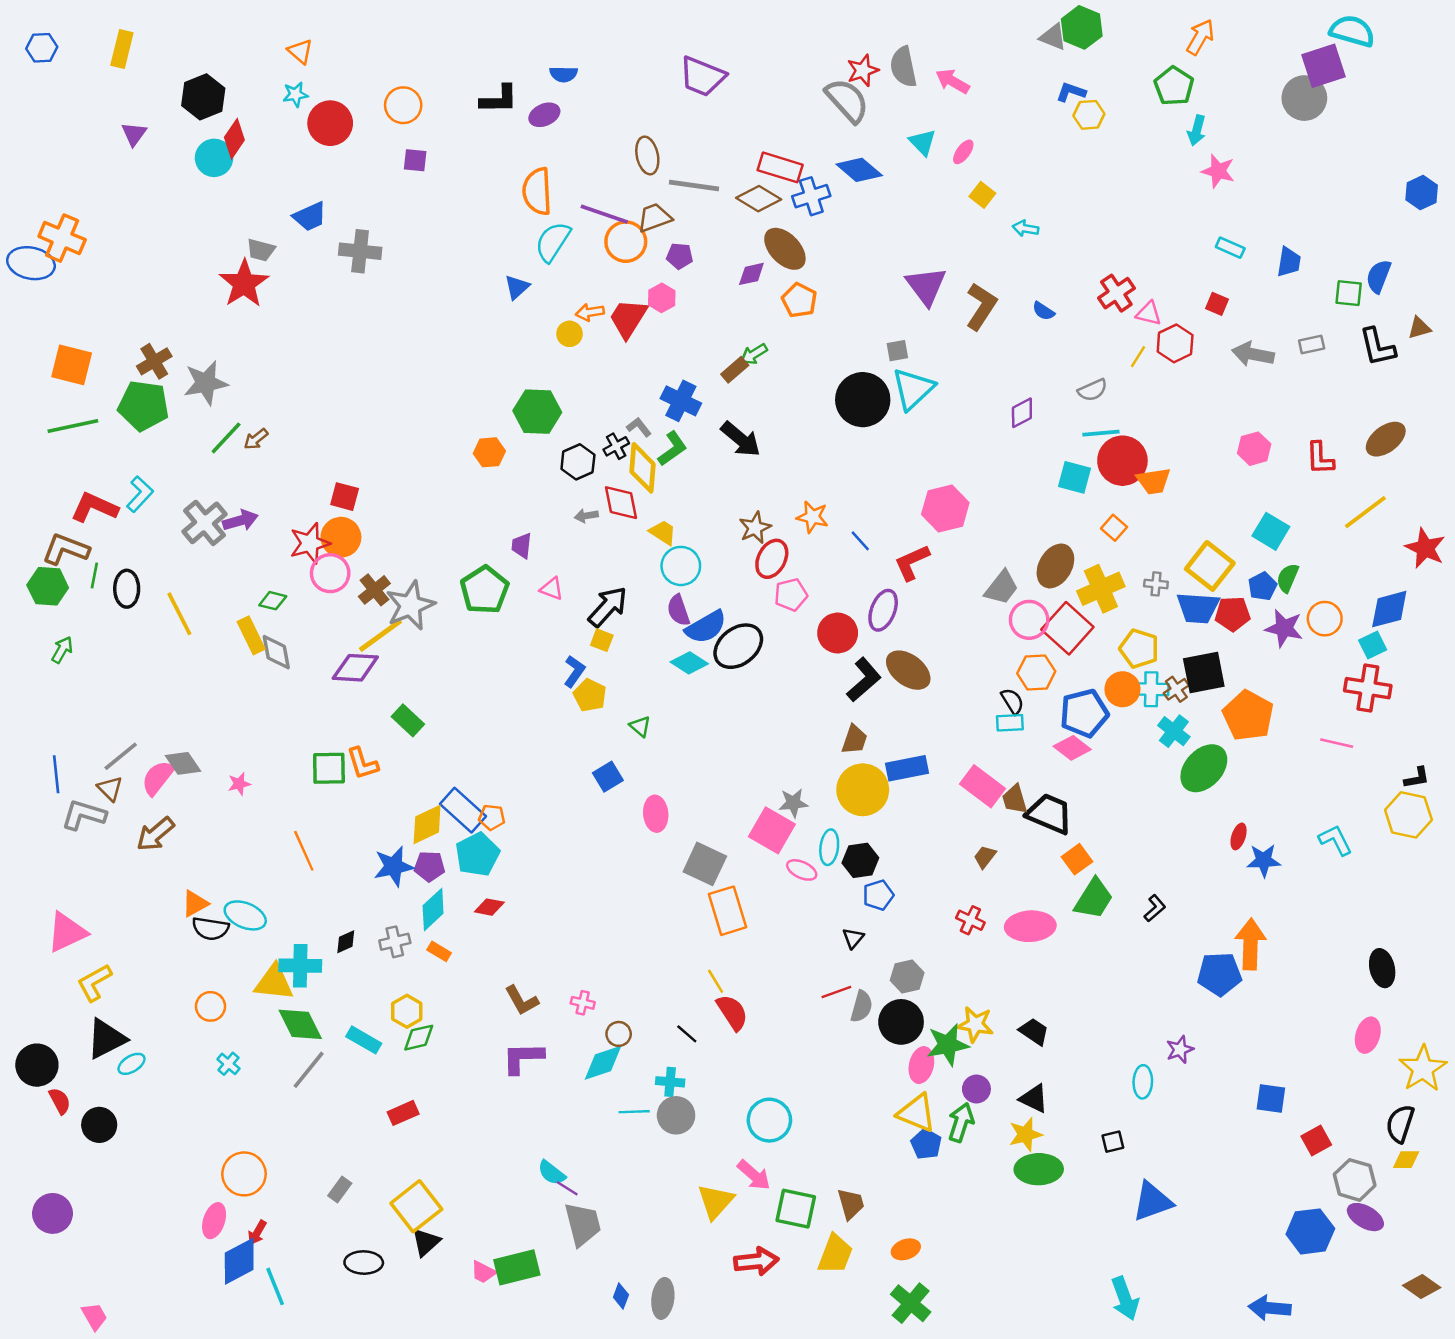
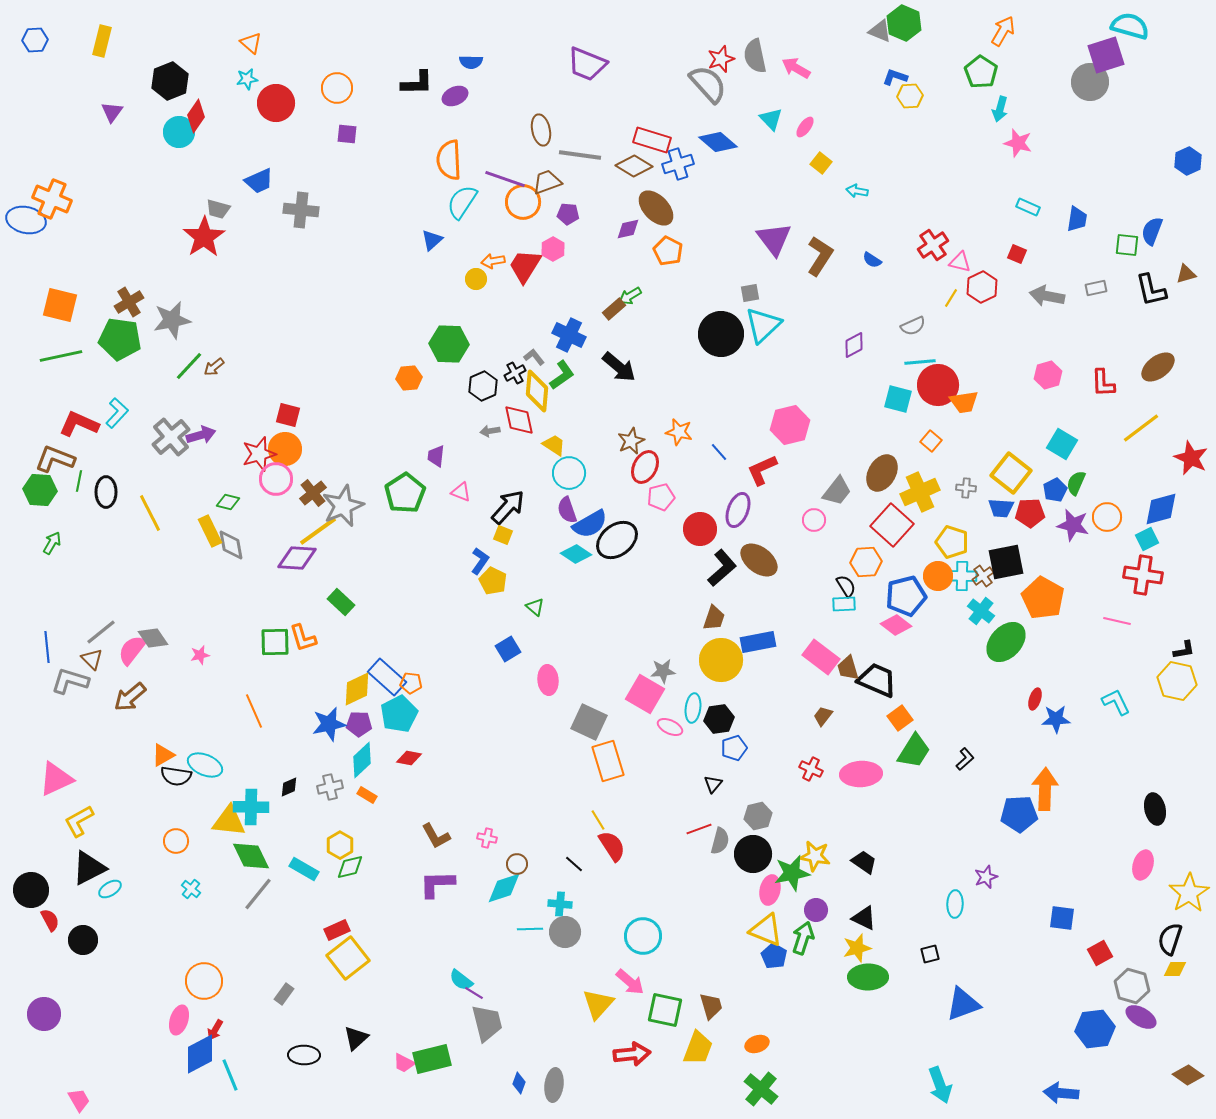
blue trapezoid: (1198, 608) -> (1001, 508), size x0.7
pink circle: (1029, 620) -> (814, 520), moved, size x0.7
yellow square: (416, 1206) -> (348, 958), moved

